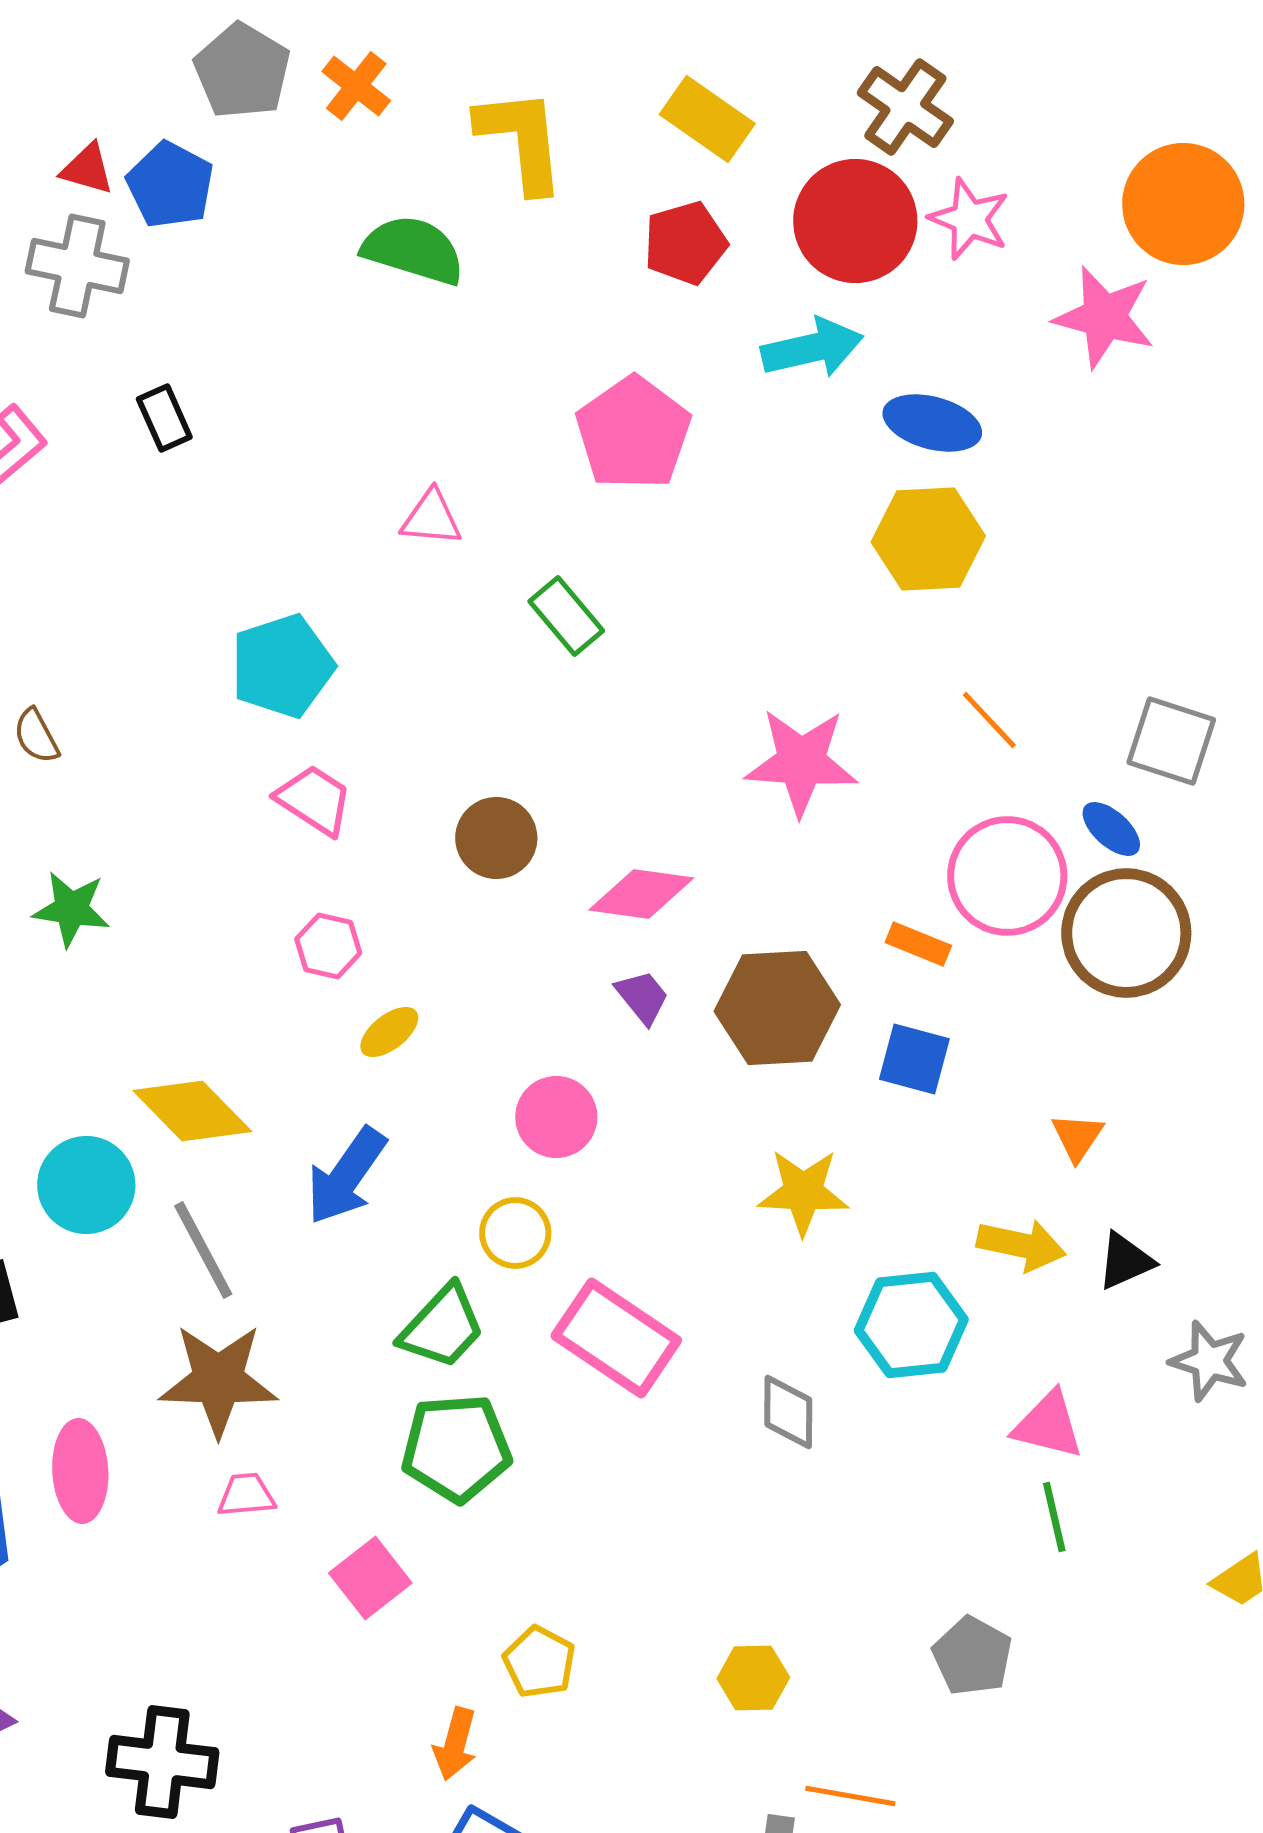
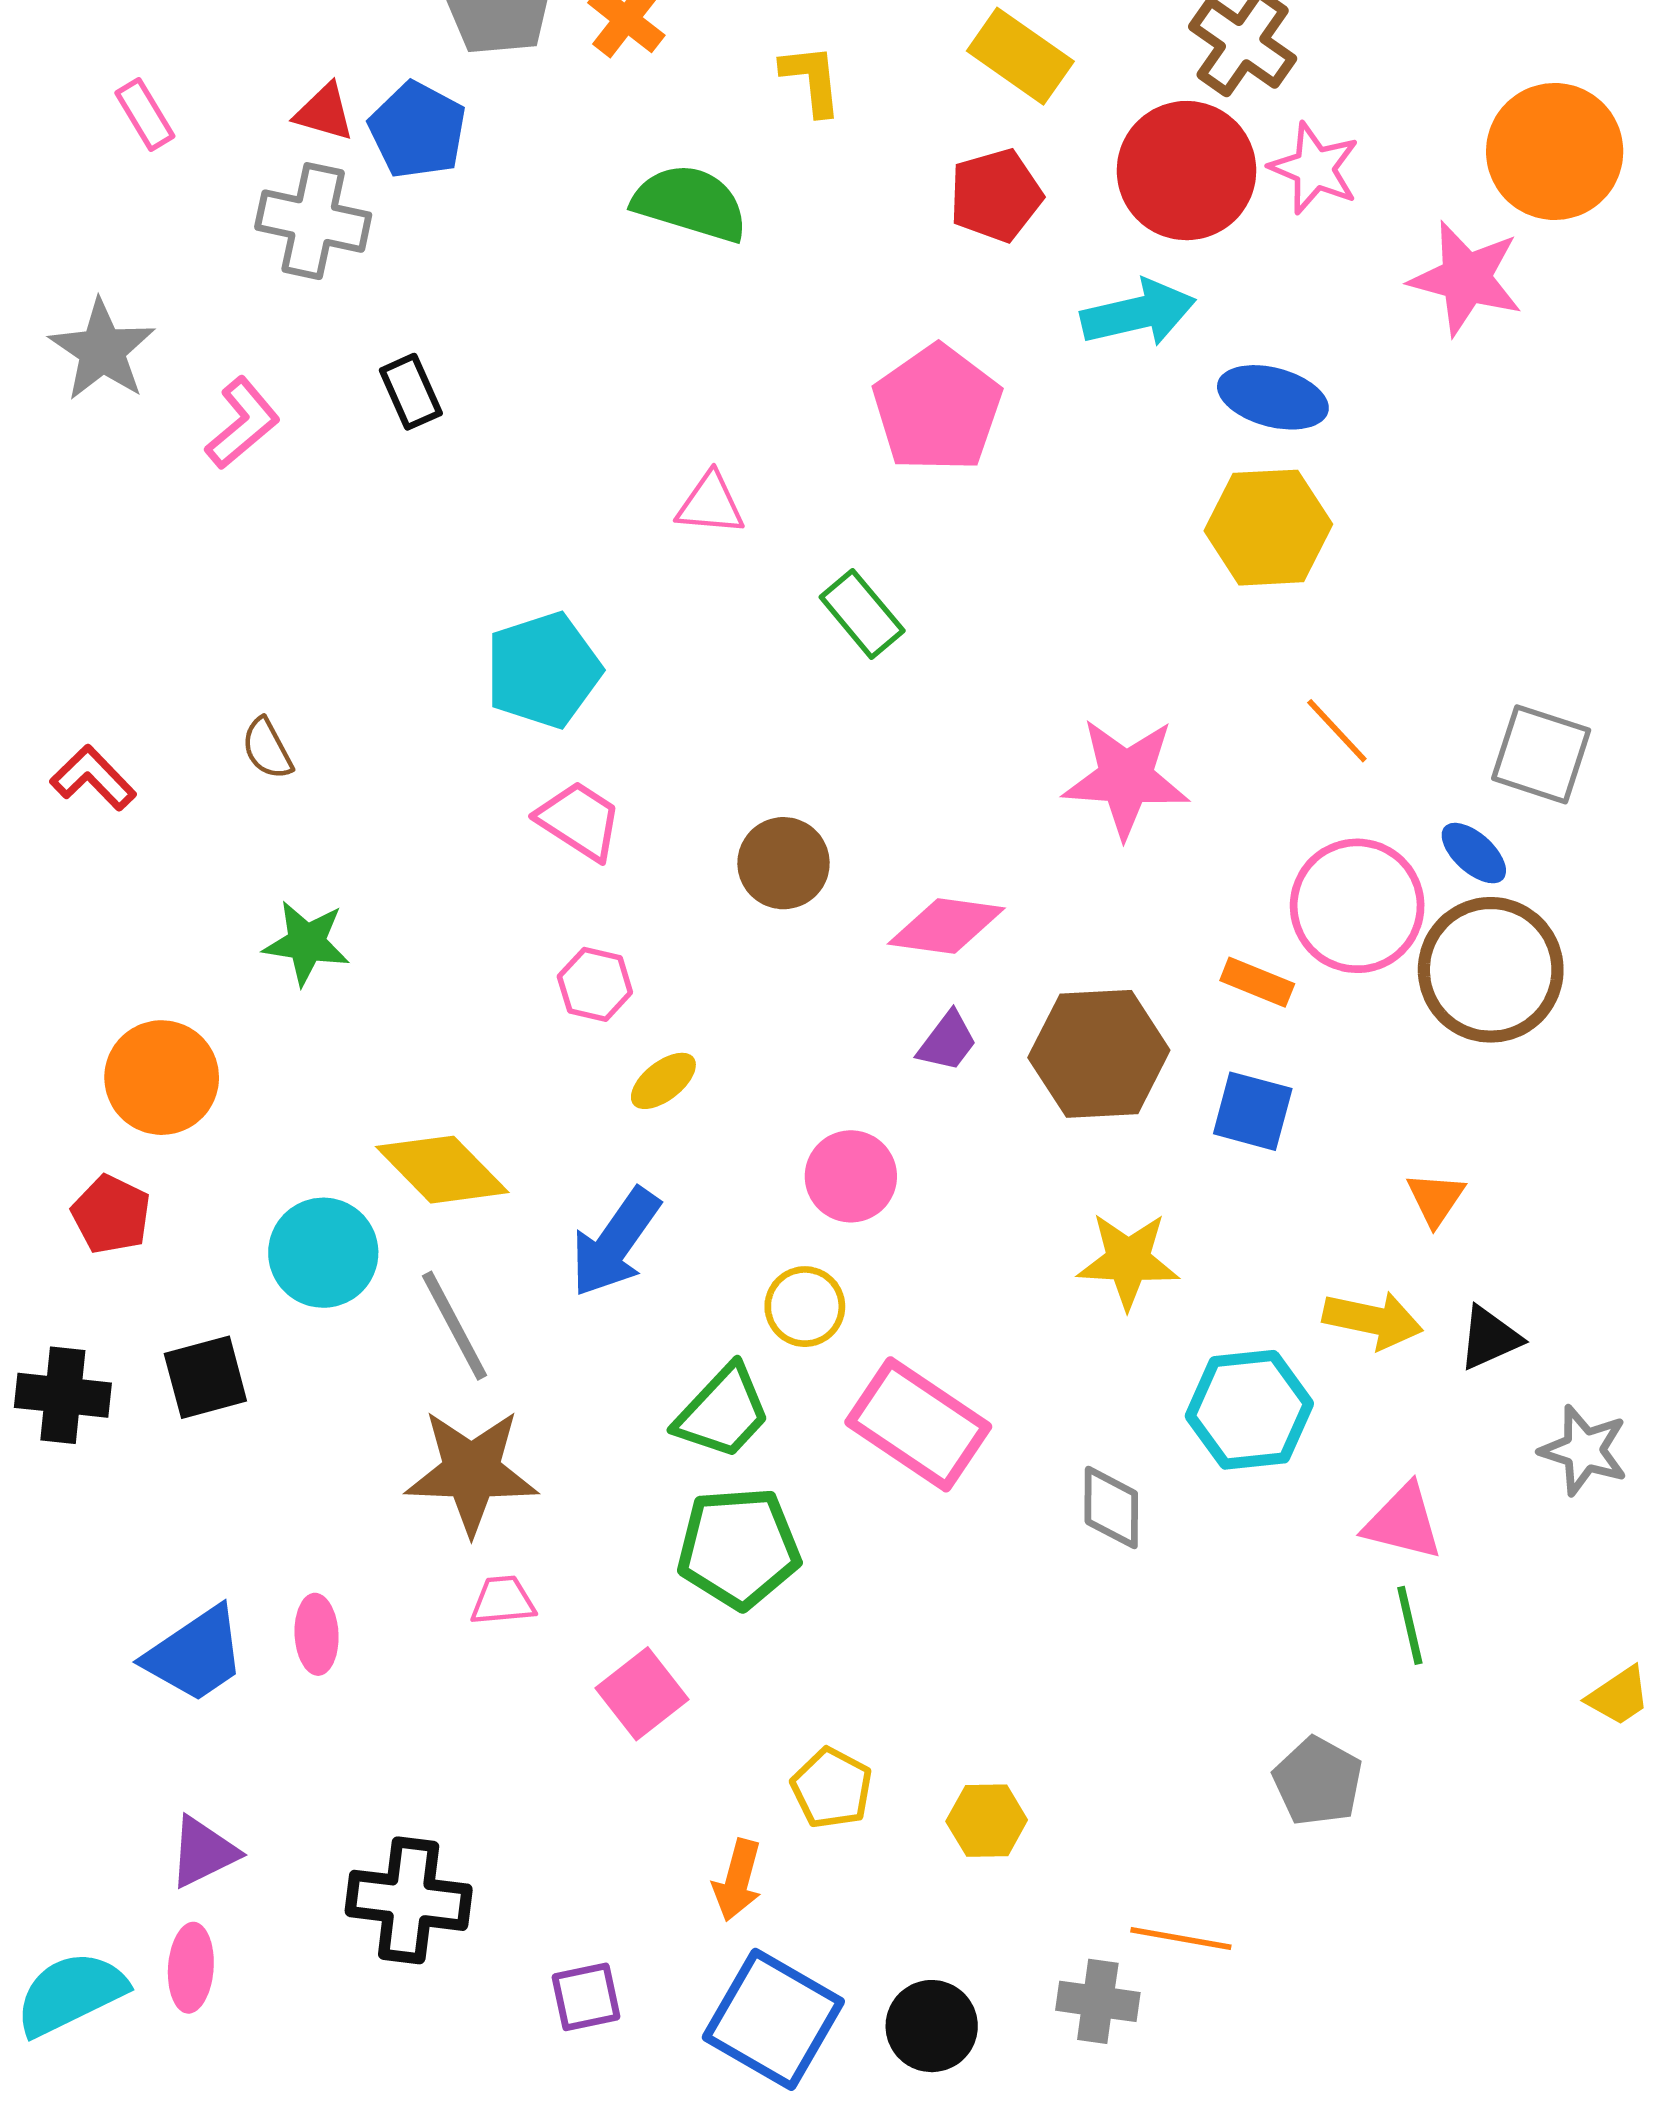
yellow L-shape: (521, 140) -> (812, 80), size x0.6
purple trapezoid: (642, 997) -> (947, 1042), turned 76
pink ellipse: (80, 1471) -> (317, 1634), moved, size x0.7
yellow hexagon: (753, 1678) -> (987, 1821), moved

